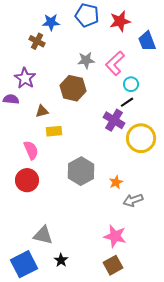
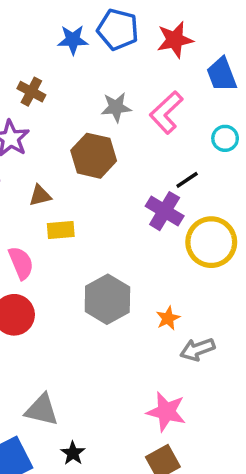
blue star: (51, 22) -> (73, 40), moved
brown cross: (37, 41) -> (31, 92), moved
cyan circle: (131, 84) -> (225, 138), moved

